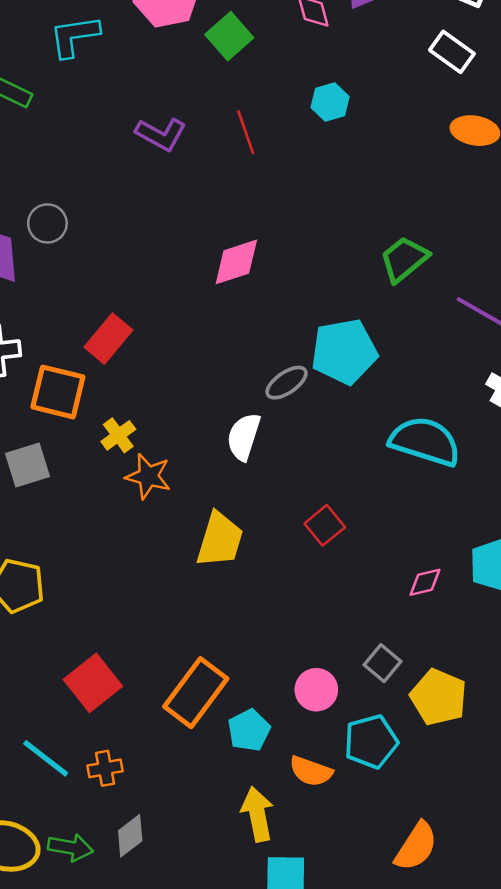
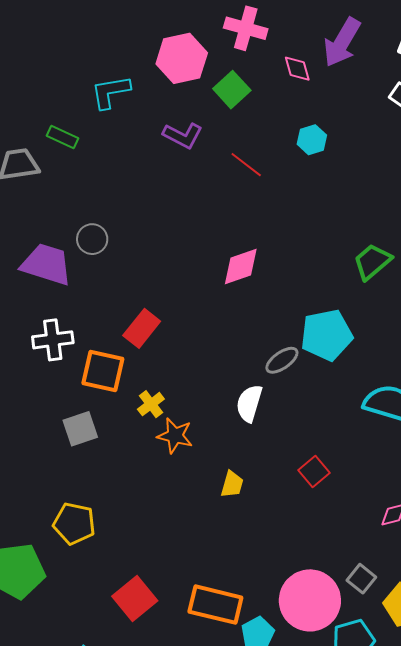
red line: (246, 132) -> (246, 165), turned -32
purple L-shape: (161, 134) -> (183, 136), moved
yellow trapezoid: (220, 540) -> (232, 484), size x0.6
pink circle: (316, 690) -> (310, 600), size x1.8
orange rectangle: (196, 693) -> (215, 605), turned 68

